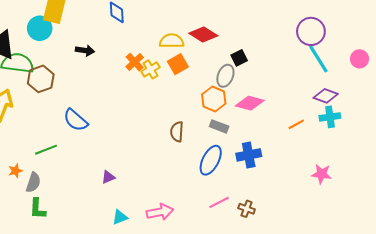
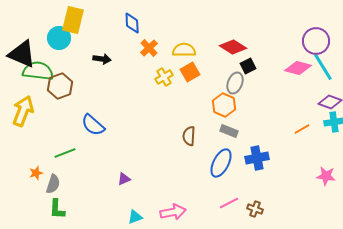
red diamond: (203, 35) -> (233, 47), moved
orange cross: (135, 62) -> (149, 48), moved
pink diamond: (250, 103) -> (298, 68), moved

